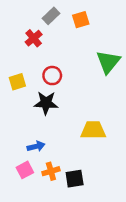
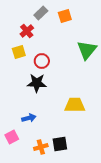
yellow square: (17, 82) -> (19, 52), moved
pink square: (25, 170) -> (12, 137), moved
orange cross: (51, 171) -> (41, 147), moved

